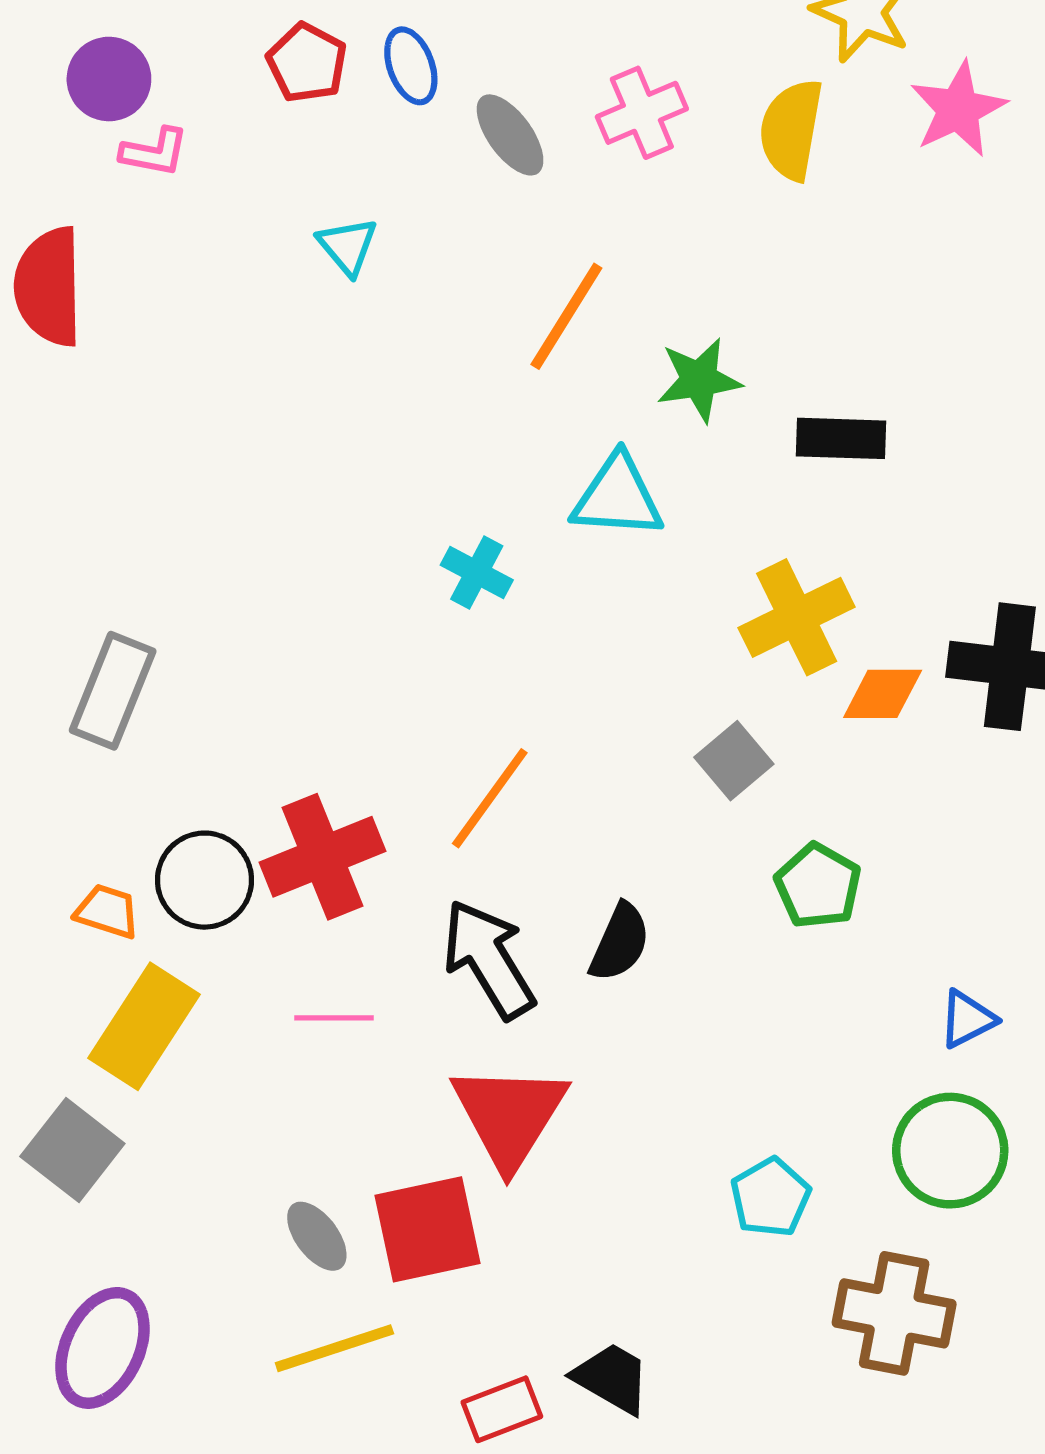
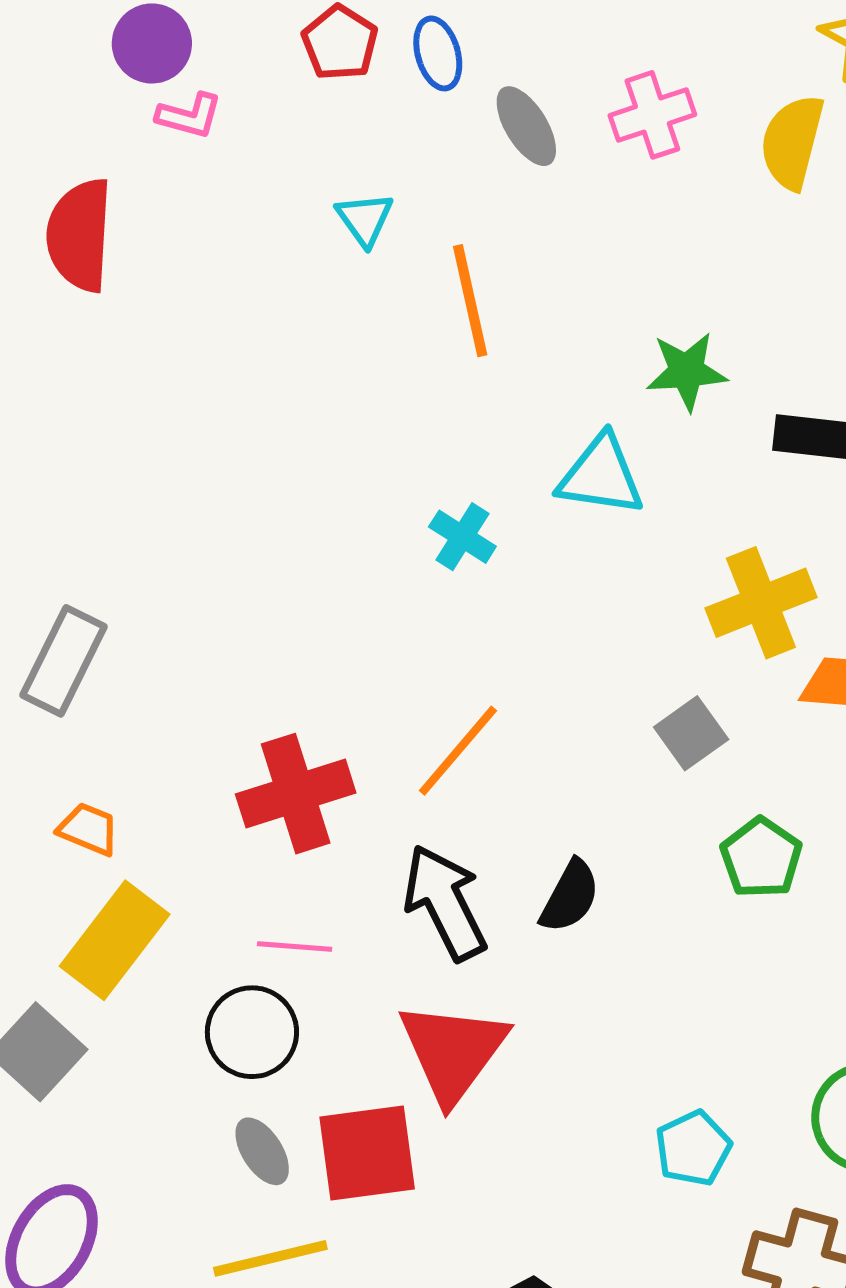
orange line: (566, 316) -> (470, 301), moved, turned -49
gray rectangle: (113, 691) -> (64, 661), moved
black circle: (204, 880) -> (252, 1032), moved

